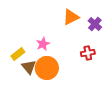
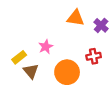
orange triangle: (71, 17) -> (76, 18), turned 36
orange circle: (47, 68) -> (67, 72), moved

